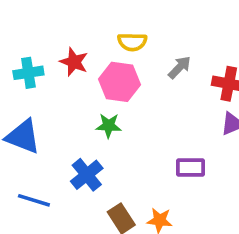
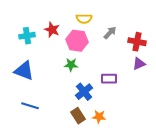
purple rectangle: (190, 168) -> (109, 79), moved
blue cross: (87, 175) -> (84, 92), moved

